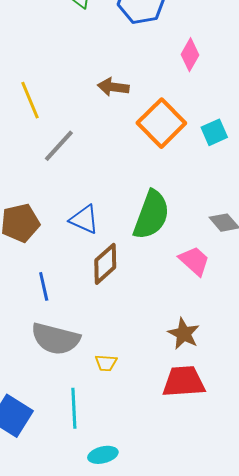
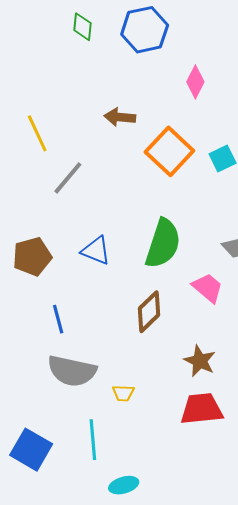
brown diamond: (105, 264) -> (149, 312), moved

